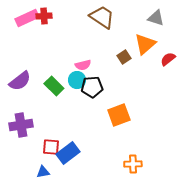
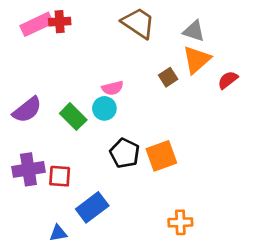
gray triangle: (156, 18) -> (194, 31), moved
black pentagon: (92, 87) -> (125, 153), moved, turned 30
red square: (51, 147) -> (60, 176), moved

